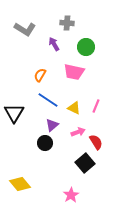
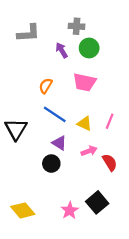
gray L-shape: (25, 29) -> (28, 33), turned -35
green circle: (86, 47) -> (89, 48), moved
purple triangle: (52, 125) -> (59, 143), turned -48
black square: (85, 163) -> (97, 202), moved
pink star: (71, 195) -> (70, 210), moved

